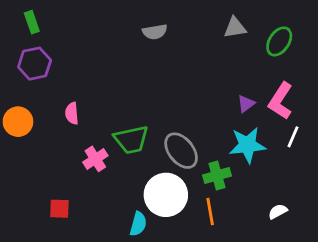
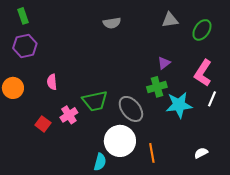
purple triangle: (246, 104) -> (164, 63), moved
green cross: (217, 176) -> (157, 87), moved
red square: (59, 209) -> (43, 124), moved, turned 35

